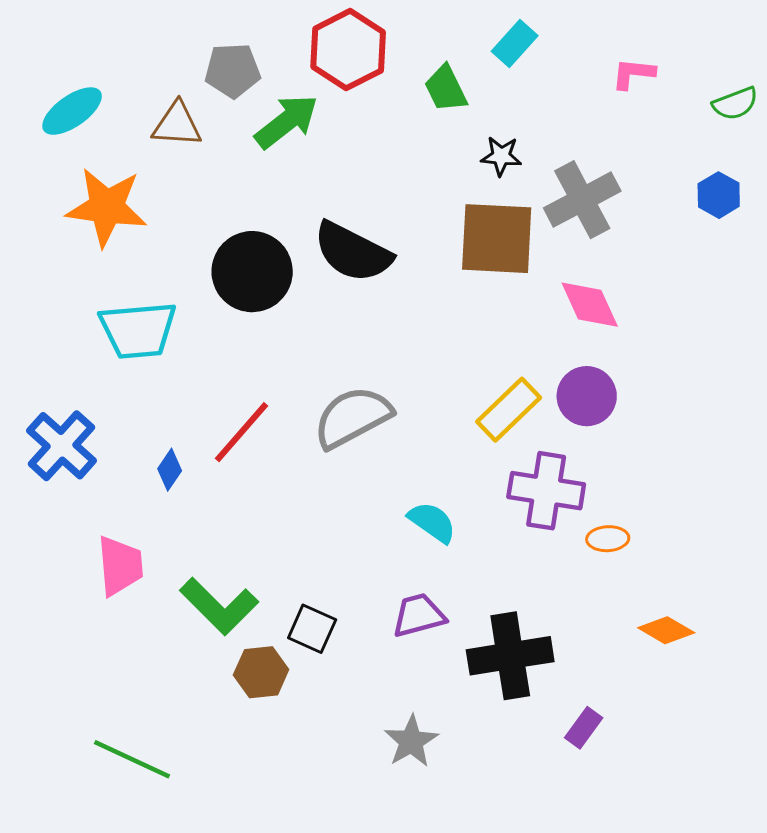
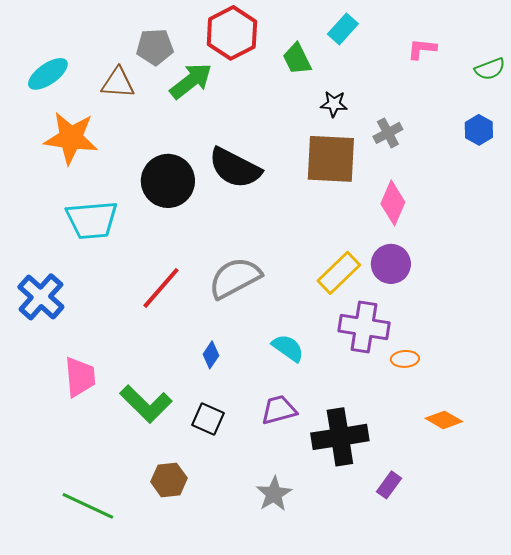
gray cross: (582, 200) -> (388, 133), size x0.6
pink diamond: (590, 305) -> (393, 203), turned 48
blue diamond: (170, 470) -> (211, 355), moved
brown hexagon: (261, 672) -> (169, 480), moved

